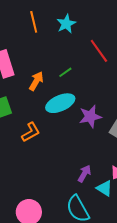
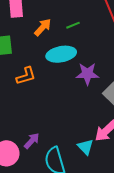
purple arrow: (84, 174) -> (32, 141), moved

